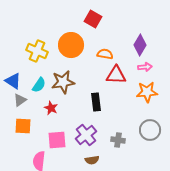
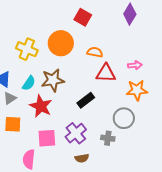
purple diamond: (140, 45) -> (130, 14), moved
black rectangle: (96, 102) -> (86, 100), turned 60
red star: (51, 108) -> (41, 106), size x1.6
gray circle: (150, 130) -> (124, 118), moved

